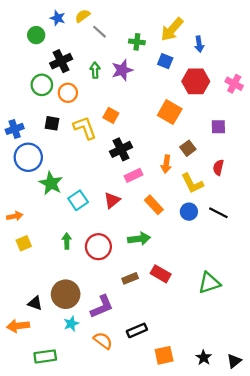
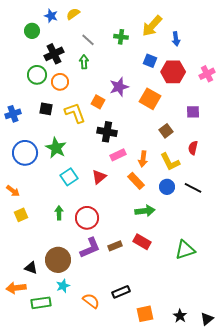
gray line: (100, 32) -> (88, 40), moved
blue square: (165, 61) -> (150, 61), moved
purple star: (122, 70) -> (119, 87), moved
pink cross: (234, 84) -> (207, 74), turned 35
black cross: (121, 149) -> (107, 132), turned 36
blue circle: (28, 157) -> (25, 153), moved
orange arrow: (166, 164) -> (143, 159), moved
green star: (51, 183) -> (56, 148), moved
orange arrow: (15, 216) -> (13, 191), turned 48
green arrow: (139, 239) -> (145, 211), moved
purple L-shape: (102, 307) -> (90, 248), moved
green rectangle: (45, 356) -> (41, 303), moved

